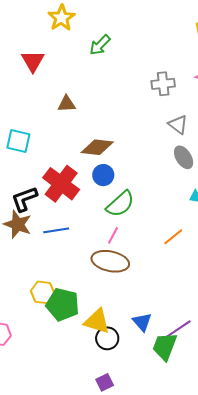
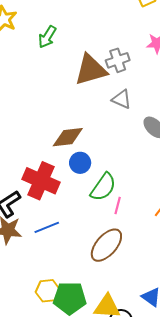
brown triangle: (67, 104) -> (91, 70), moved, size x1.8
gray triangle: (178, 125) -> (122, 99), moved
pink line: (113, 235) -> (118, 205), moved
brown ellipse: (110, 261) -> (106, 245), turned -48

